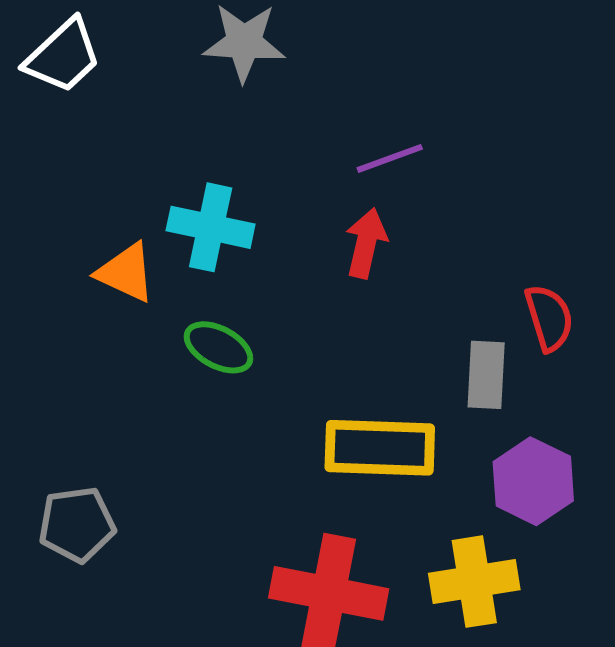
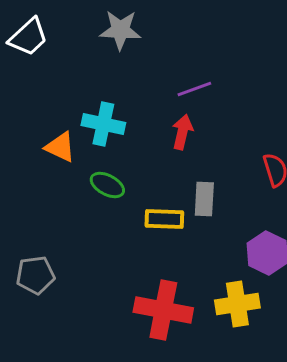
gray rectangle: (486, 375) -> (204, 199), moved
yellow rectangle: (380, 448) -> (164, 219), moved, size x0.7

